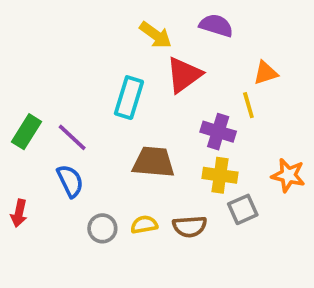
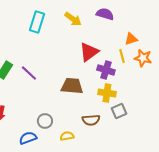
red triangle: (184, 75) -> (89, 52), moved
cyan rectangle: (129, 98) -> (37, 22), moved
orange star: (288, 175) -> (143, 58), moved
blue semicircle: (70, 181) -> (28, 138), moved, turned -84
yellow semicircle: (144, 225) -> (67, 136), moved

